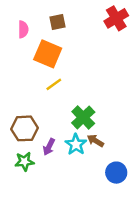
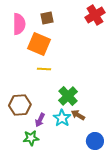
pink semicircle: (23, 29) -> (19, 24), size x1.5
yellow line: (54, 84) -> (44, 69), turned 40
green star: (24, 162) -> (31, 138), moved

